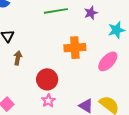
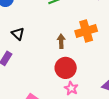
brown arrow: (18, 58) -> (61, 41), moved

